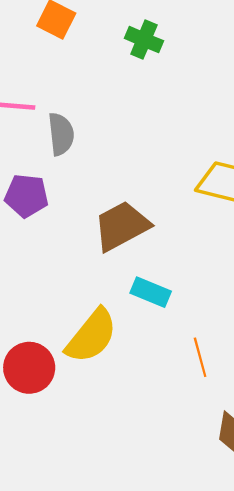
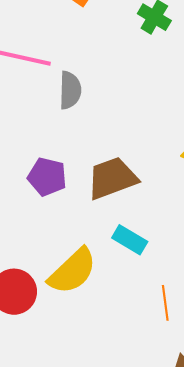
purple pentagon: (26, 196) -> (47, 177), moved

